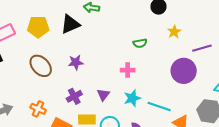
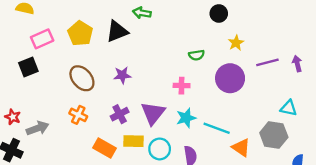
yellow pentagon: (38, 27) -> (80, 33), turned 30
purple circle: (184, 71) -> (230, 78), moved
purple triangle: (103, 95) -> (153, 113), size x1.6
orange cross: (38, 109) -> (78, 115), moved

